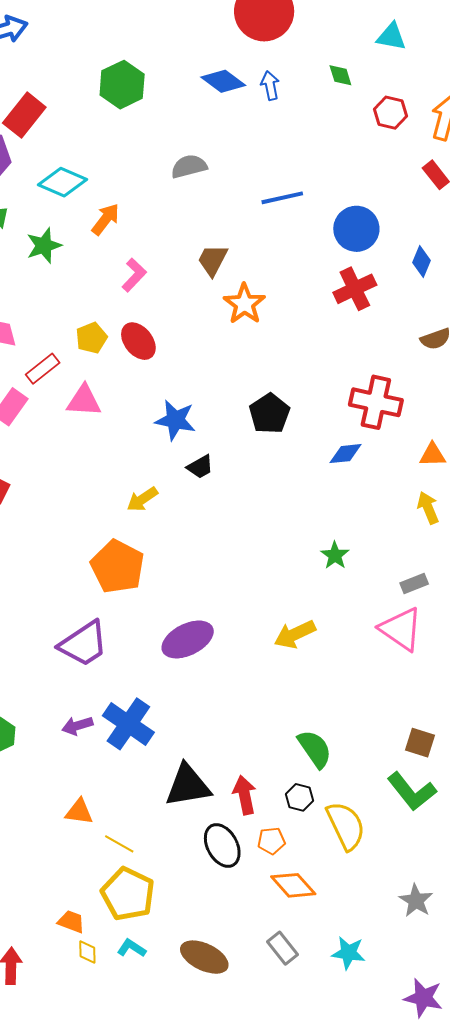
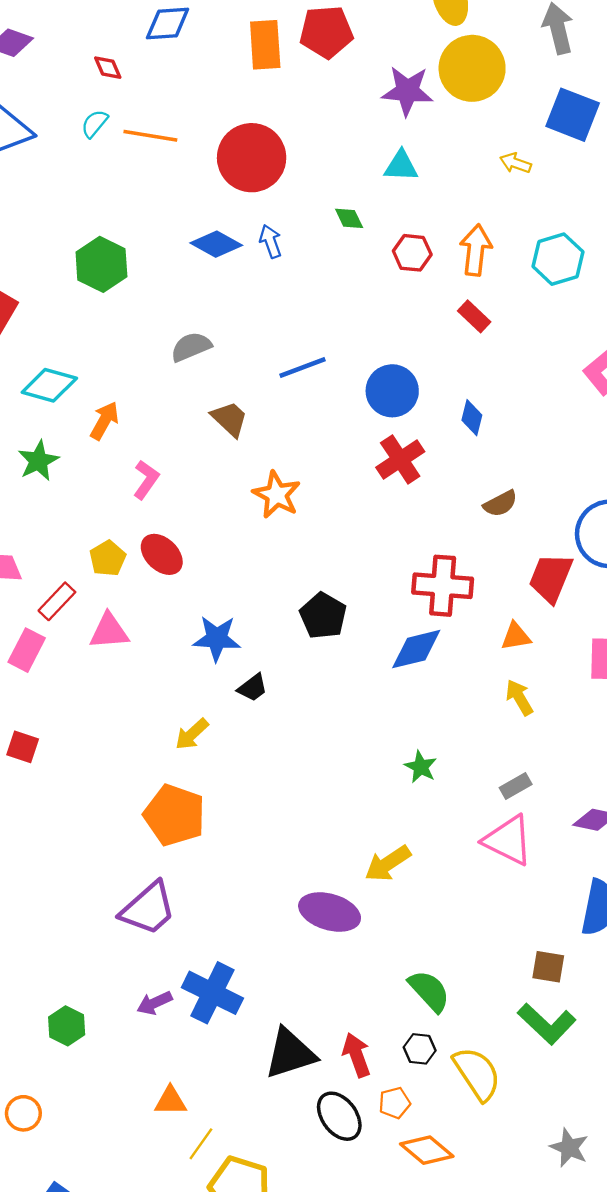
brown trapezoid: (213, 260) -> (230, 419), moved, turned 114
blue diamond: (346, 454) -> (416, 649), size x1.4
purple ellipse: (188, 639) -> (330, 912), moved, turned 51
yellow line: (119, 844) -> (201, 1144), moved, turned -76

